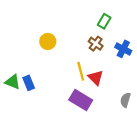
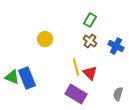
green rectangle: (104, 21) -> (90, 20), moved
blue rectangle: (29, 83) -> (27, 78), size x1.5

